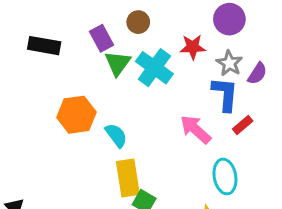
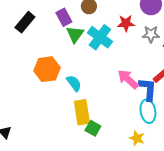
black rectangle: (44, 46) -> (25, 22), turned -60
gray star: (229, 63) -> (151, 34), turned -30
blue L-shape: (225, 94) -> (148, 89), moved

